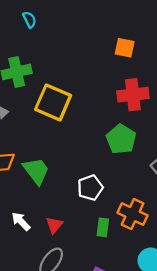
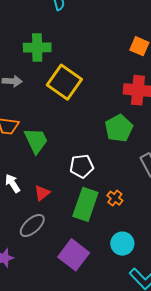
orange cross: (133, 214) -> (115, 198), size x0.6
green rectangle: (103, 227) -> (85, 204), size x1.8

